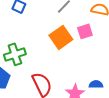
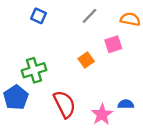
orange square: (61, 37) -> (86, 60), moved, size x0.6

